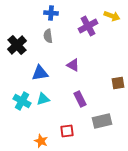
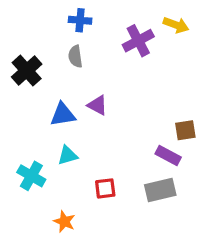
purple triangle: (73, 65) -> (97, 105), moved
purple rectangle: (80, 99) -> (168, 155), moved, turned -35
cyan cross: (22, 101) -> (31, 176), moved
red square: (67, 131) -> (105, 188), moved

